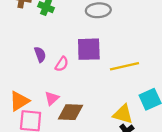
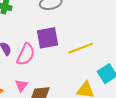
pink semicircle: (62, 64) -> (26, 54), size x1.6

